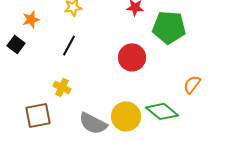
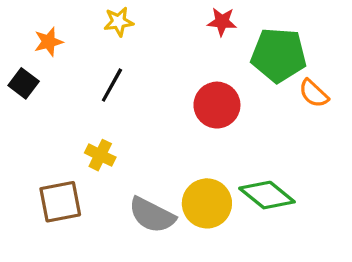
orange semicircle: (192, 84) -> (314, 93), moved, turned -84

